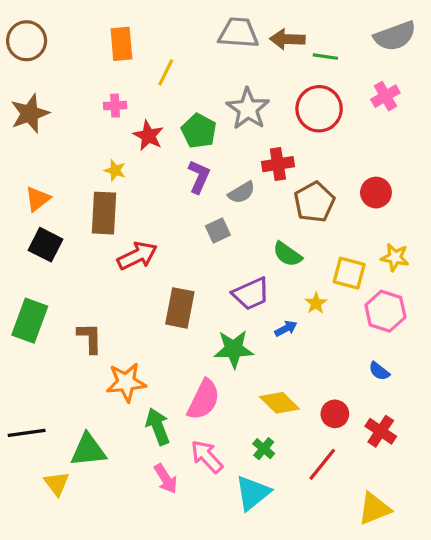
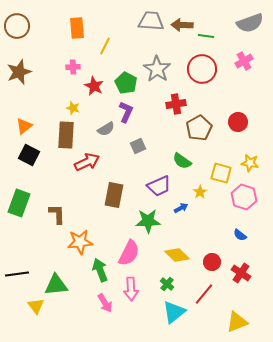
gray semicircle: (242, 193) -> (106, 129), moved
pink arrow: (207, 457) -> (131, 289), turned -140
cyan triangle: (253, 493) -> (174, 312), moved

